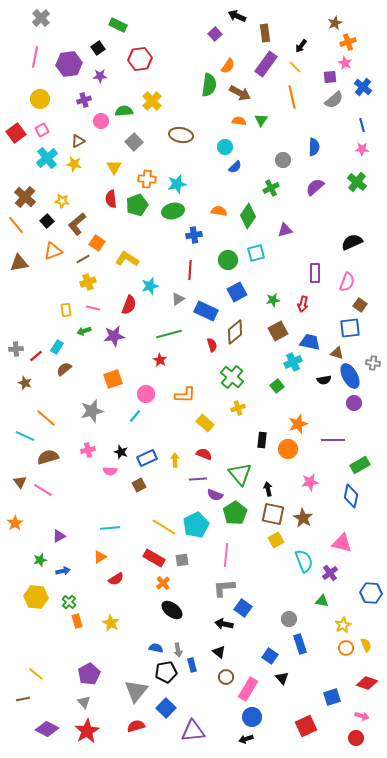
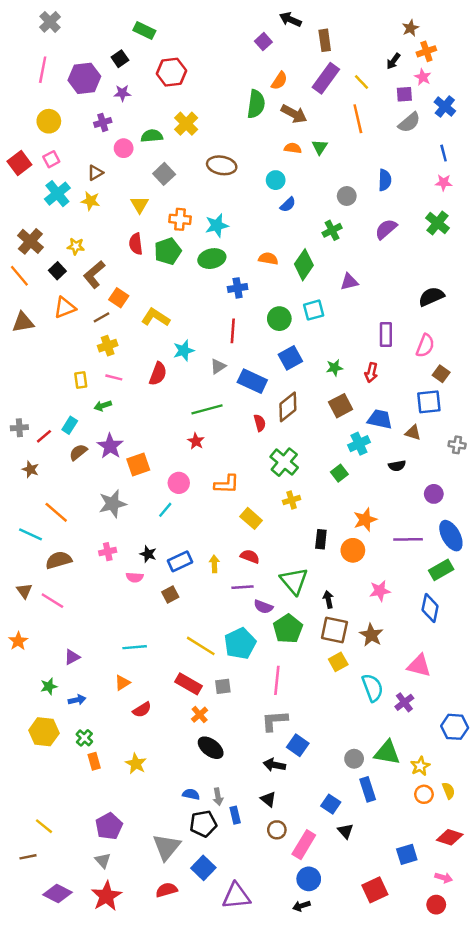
black arrow: (301, 46) -> (393, 61), moved
purple star: (114, 336) -> (110, 446), moved, turned -30
blue ellipse: (350, 376) -> (451, 536), moved
green triangle: (322, 601) -> (387, 753), moved, size x1.6

